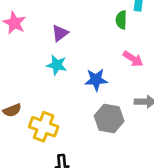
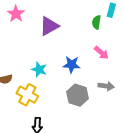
purple triangle: (60, 33) -> (49, 26), size x1.5
cyan star: (57, 65) -> (39, 69), moved

